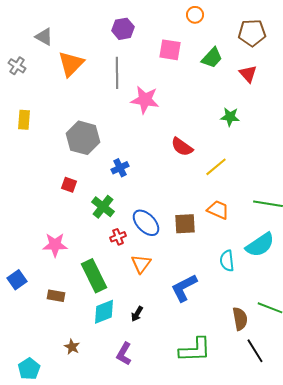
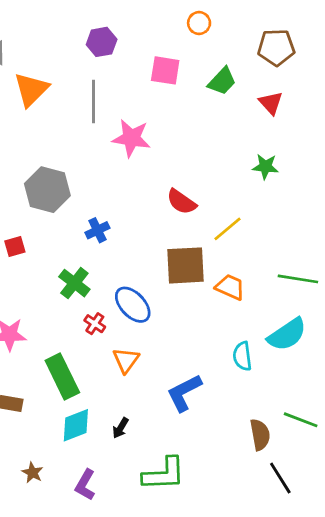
green star: (230, 117) -> (265, 167), moved
red square: (69, 185) -> (15, 246), moved, turned -35
brown square: (185, 224) -> (186, 265), moved, size x1.4
red cross: (118, 237) -> (95, 324), turned -35
green L-shape: (195, 350) -> (164, 474), moved
purple L-shape: (124, 354) -> (85, 485), moved

